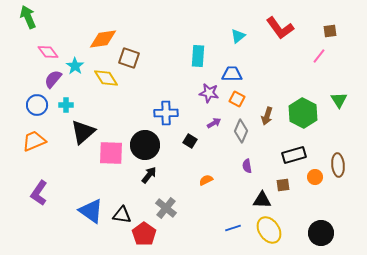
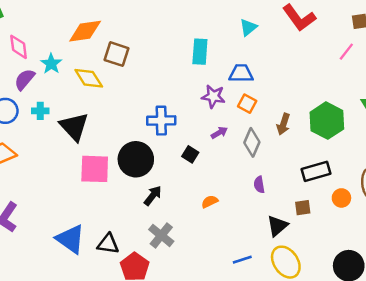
pink diamond: (48, 52) -> (19, 47), turned 30
black triangle: (83, 132) -> (74, 127), moved, turned -32
black arrow: (149, 175) -> (153, 196), moved
black triangle: (262, 200) -> (277, 226), turned -42

